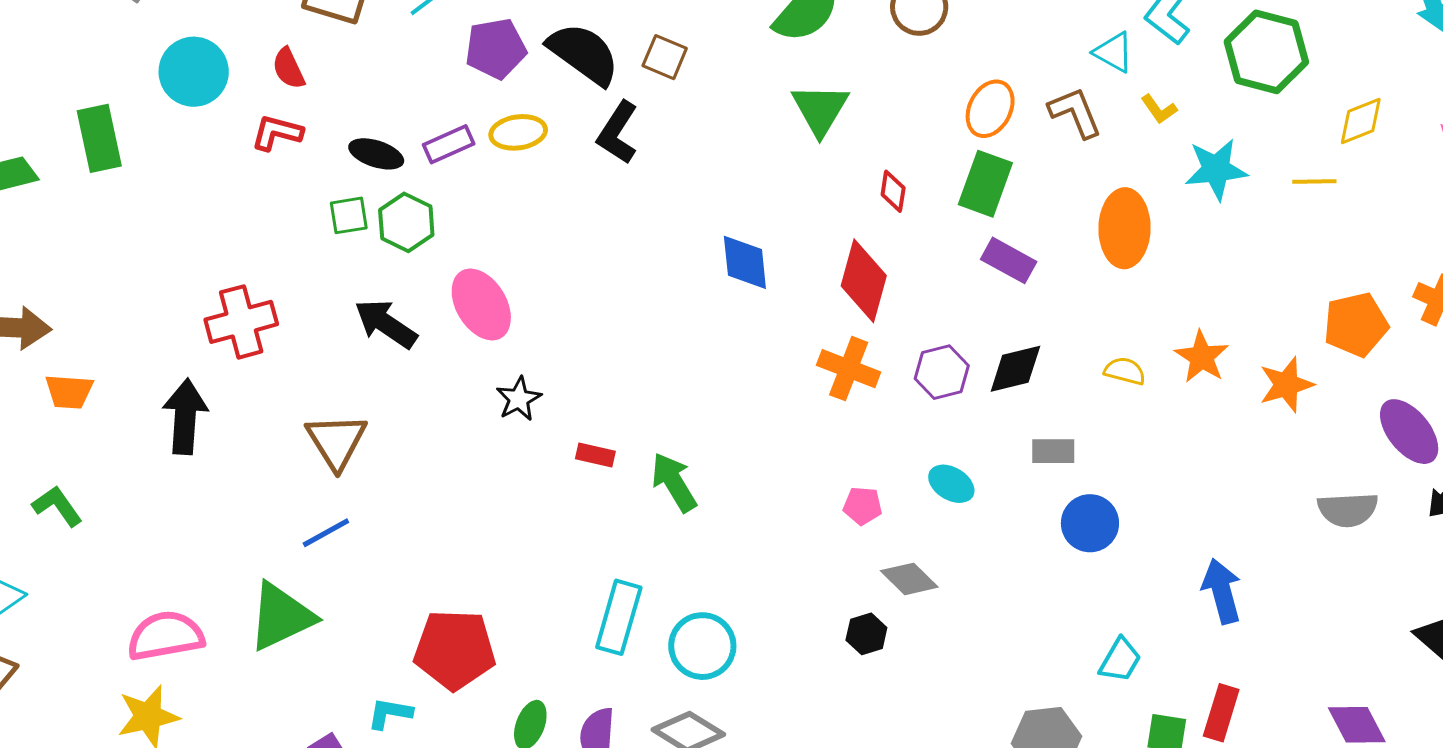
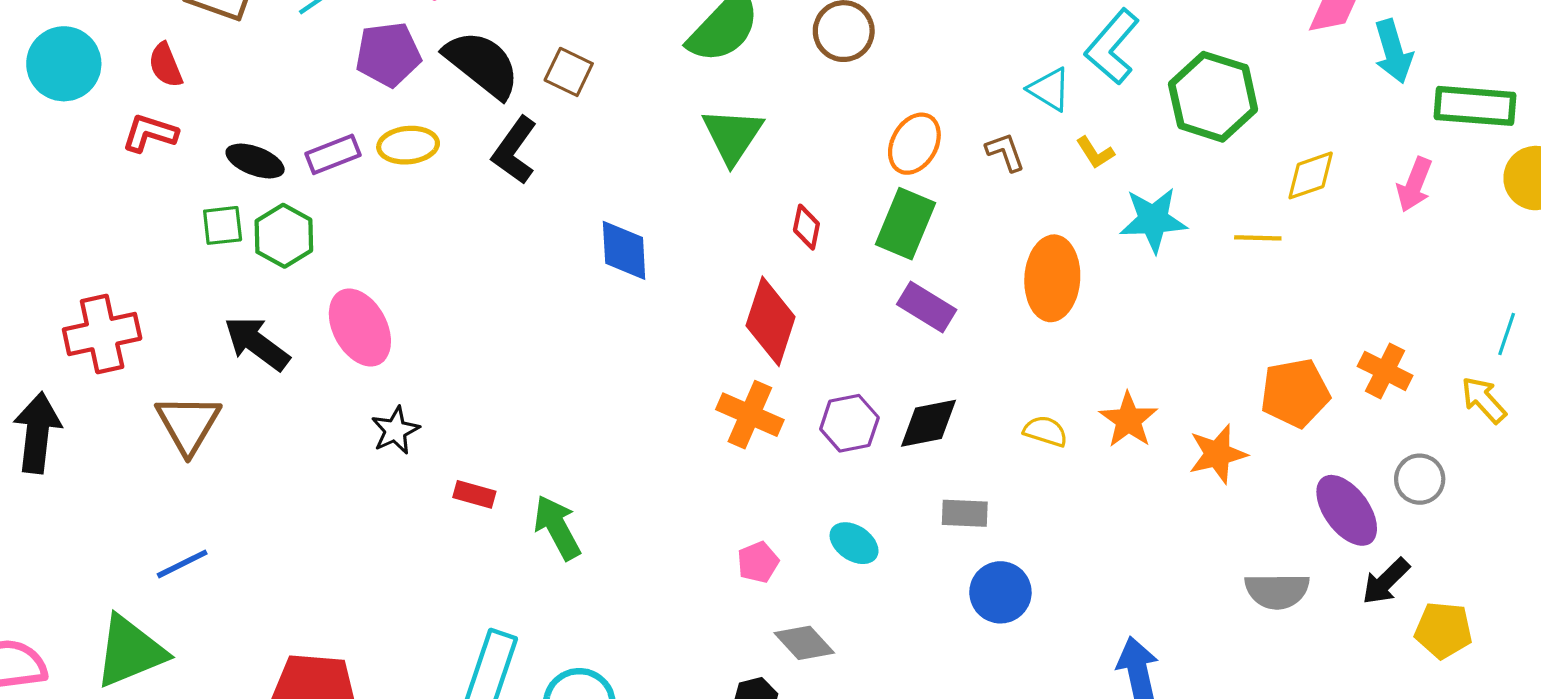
brown L-shape: (1075, 113) -> (1005, 152), size x0.7
blue diamond: (745, 262) -> (624, 250), moved
brown triangle: (336, 441) -> (188, 424), moved
pink pentagon: (863, 506) -> (758, 562), turned -30

